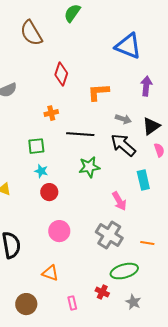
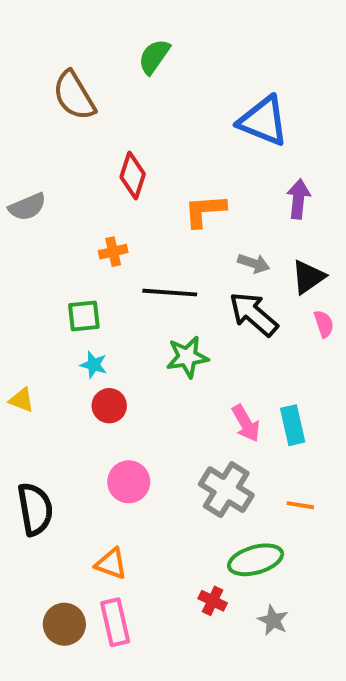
cyan rectangle: (143, 180) -> (293, 425), moved
pink rectangle: (72, 303) -> (115, 622), moved, size x1.6

